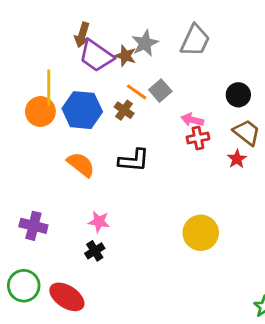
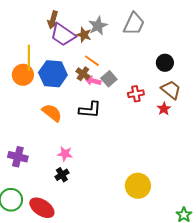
gray square: (160, 91) -> (109, 79), moved
pink arrow: (192, 120) -> (93, 81), moved
yellow circle: (201, 233) -> (138, 186), moved

